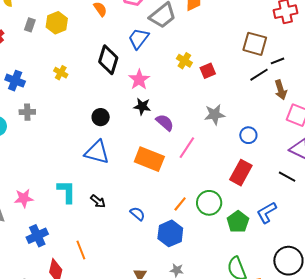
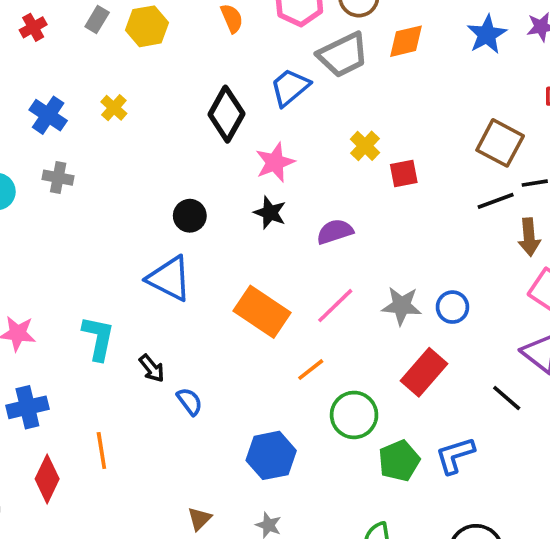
yellow cross: (61, 73) -> (114, 108), moved
gray star: (215, 115) -> (402, 306), moved
purple semicircle: (165, 123) -> (335, 232), moved, turned -72
orange line: (180, 204) -> (311, 370), moved
blue semicircle: (137, 214) -> (190, 401), moved

